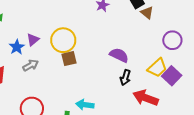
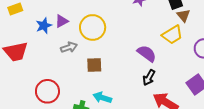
brown square: (69, 59) -> (94, 65), moved
gray arrow: (31, 65) -> (69, 47), moved
yellow trapezoid: (157, 68) -> (172, 35), moved

